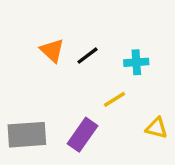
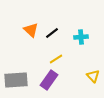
yellow line: (114, 99) -> (56, 59), moved
yellow triangle: (157, 128) -> (93, 76), turned 32

